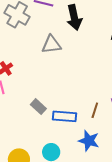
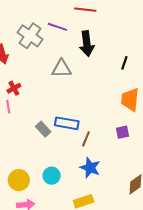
brown line: (95, 110) -> (86, 139), moved
blue rectangle: (64, 116) -> (67, 123), moved

